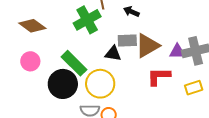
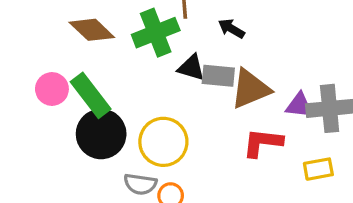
brown diamond: (32, 26) -> (92, 30), moved
black triangle: (113, 54) -> (191, 68), moved
green rectangle: (74, 63) -> (91, 95), moved

